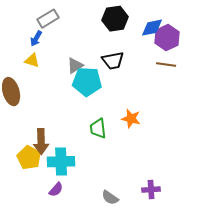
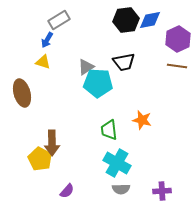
blue diamond: (152, 28) -> (150, 20), moved
cyan cross: (61, 162) -> (117, 163), moved, turned 32
gray semicircle: (110, 198) -> (121, 189), moved, turned -36

